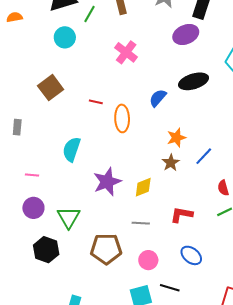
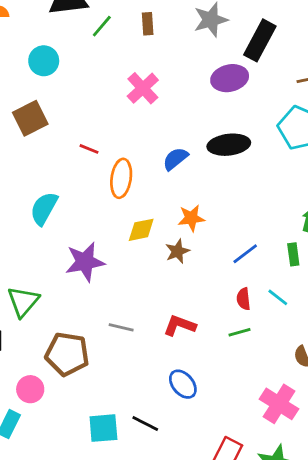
cyan circle: (65, 37) -> (44, 61), moved
blue line: (204, 156) -> (245, 254), moved
yellow diamond: (143, 187) -> (141, 230), moved
pink circle: (148, 260) -> (30, 389), moved

